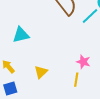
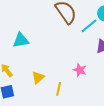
yellow line: (76, 80) -> (59, 89), moved

